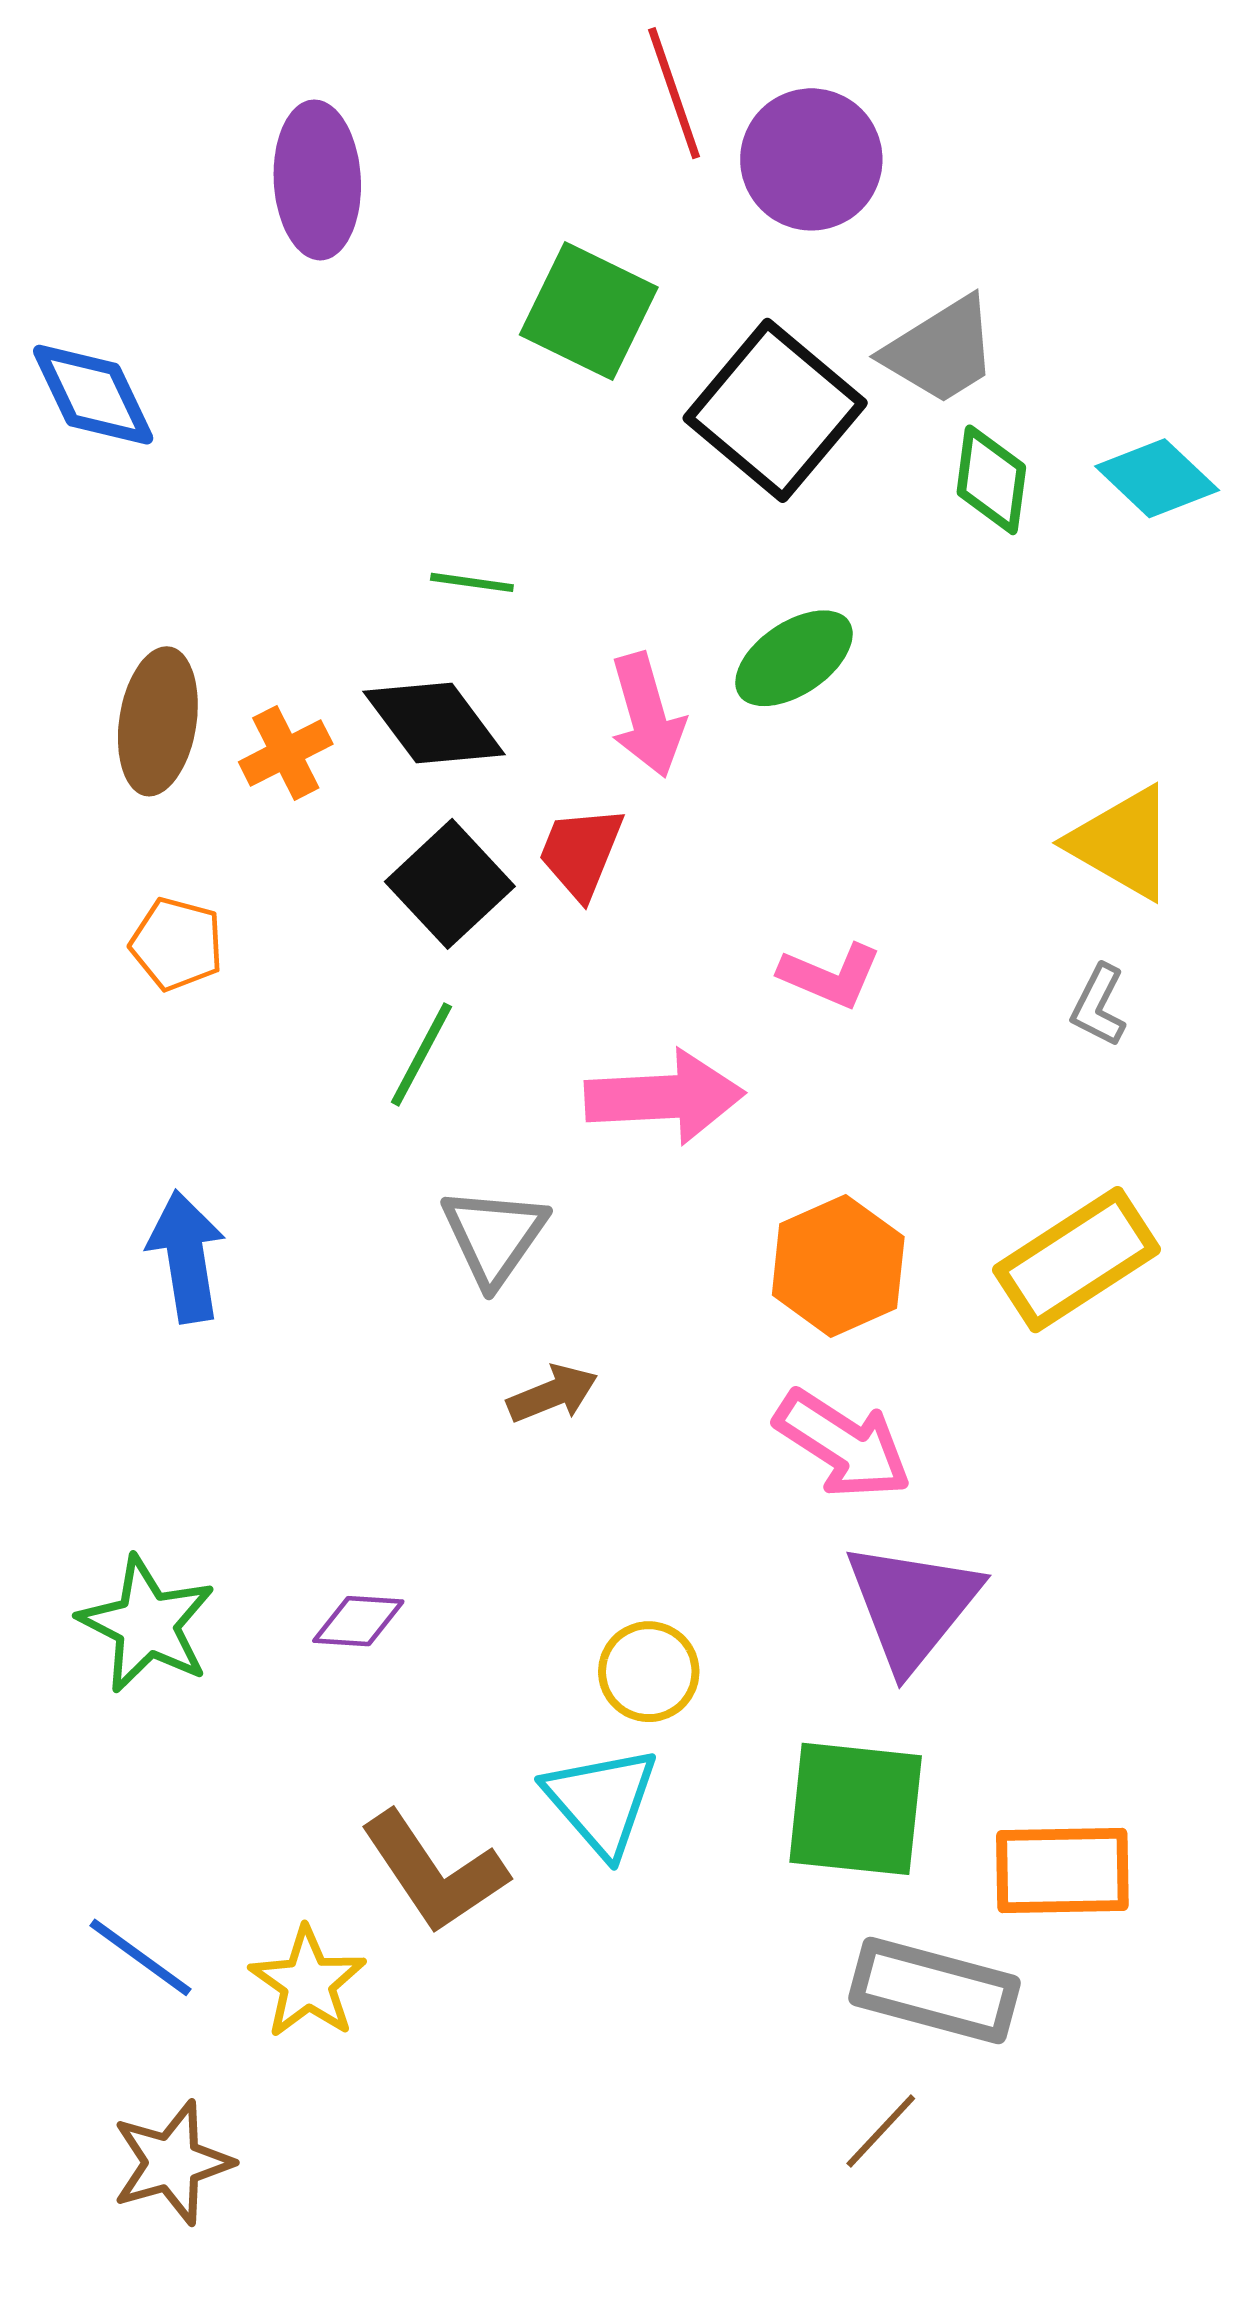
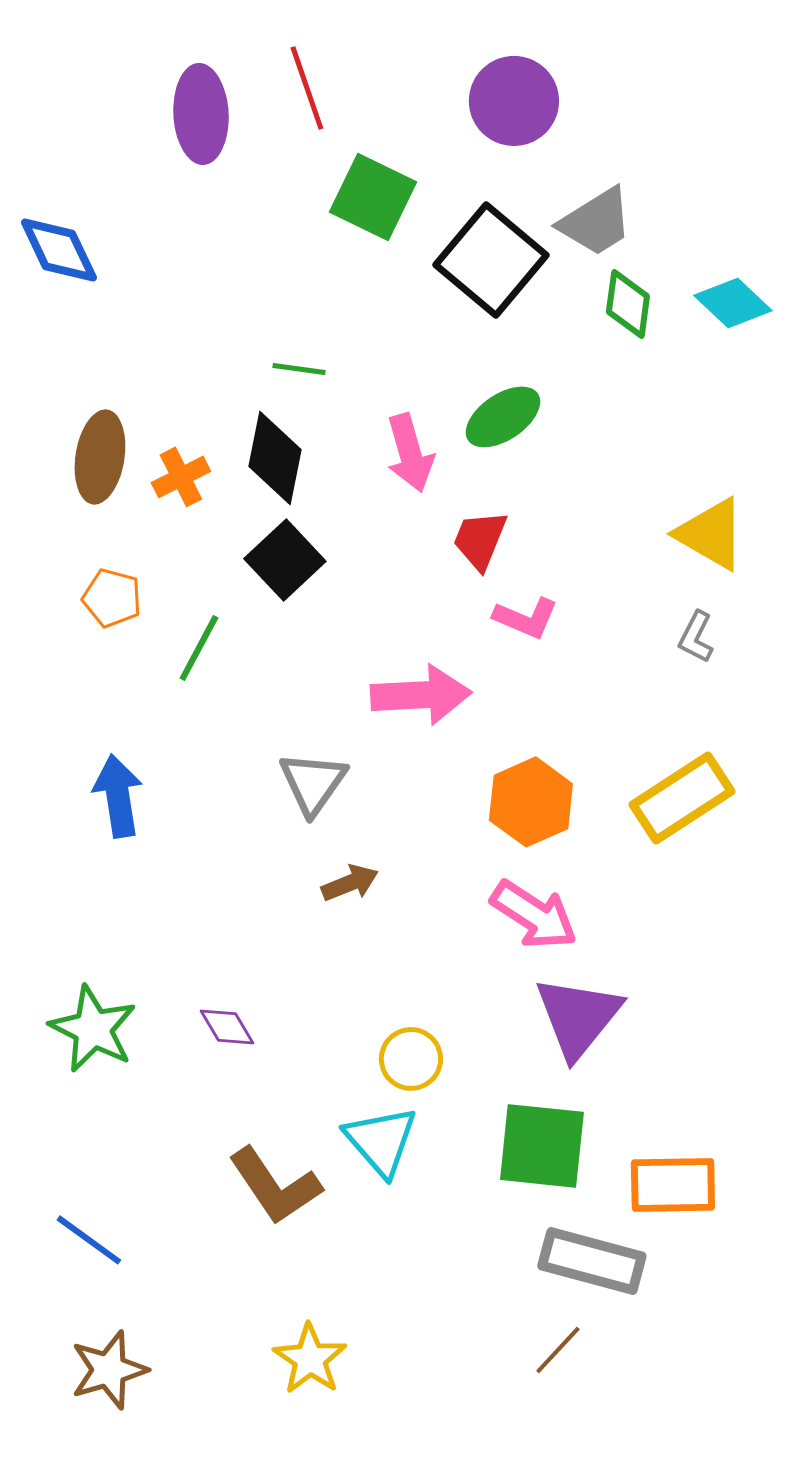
red line: (674, 93) -> (307, 88), moved
black diamond: (434, 723) -> (275, 458), turned 48
red trapezoid: (581, 852) -> (480, 540), moved
green line: (421, 1054) -> (199, 648), moved
purple diamond: (358, 1621) -> (227, 1027), turned 56
yellow star: (308, 1983) -> (310, 1359), moved

